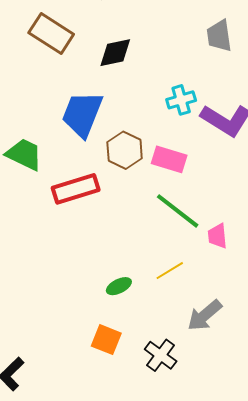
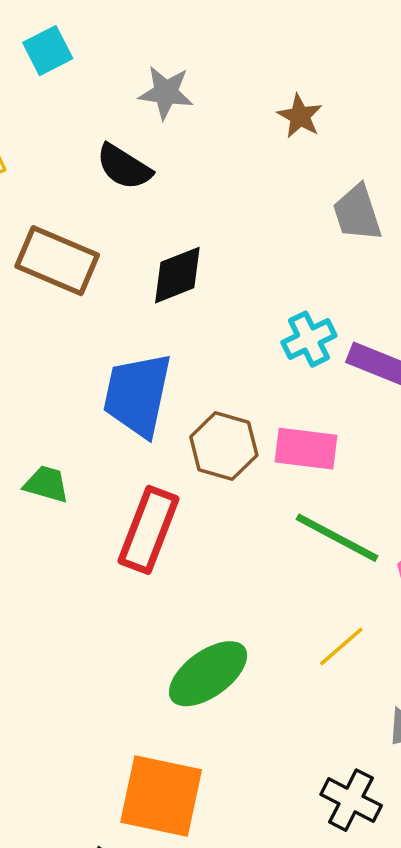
green trapezoid: (24, 154) -> (46, 484), size x0.7
red rectangle: (76, 189) -> (148, 530), turned -42
green ellipse: (119, 286) -> (208, 674), moved, size x1.8
orange square: (106, 340) -> (161, 796), moved, size x1.6

